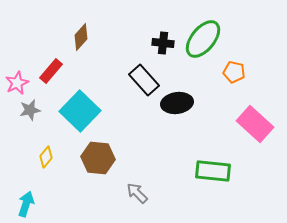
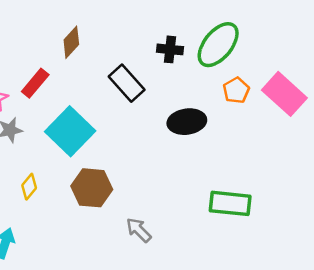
orange pentagon: (234, 72) -> (236, 90), moved, turned 30
black rectangle: (144, 80) -> (127, 83), moved
pink rectangle: (255, 124) -> (284, 94), moved

